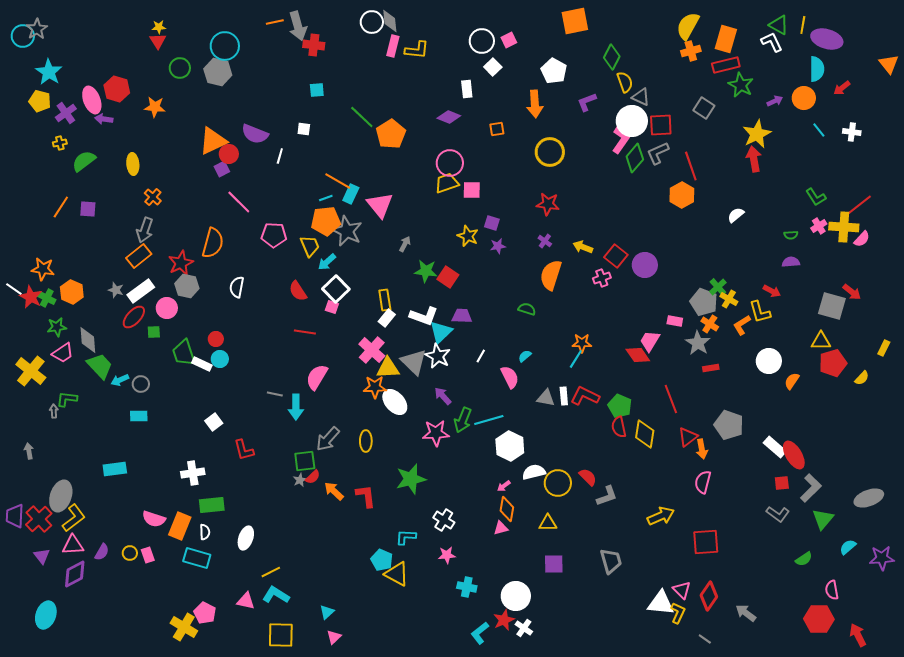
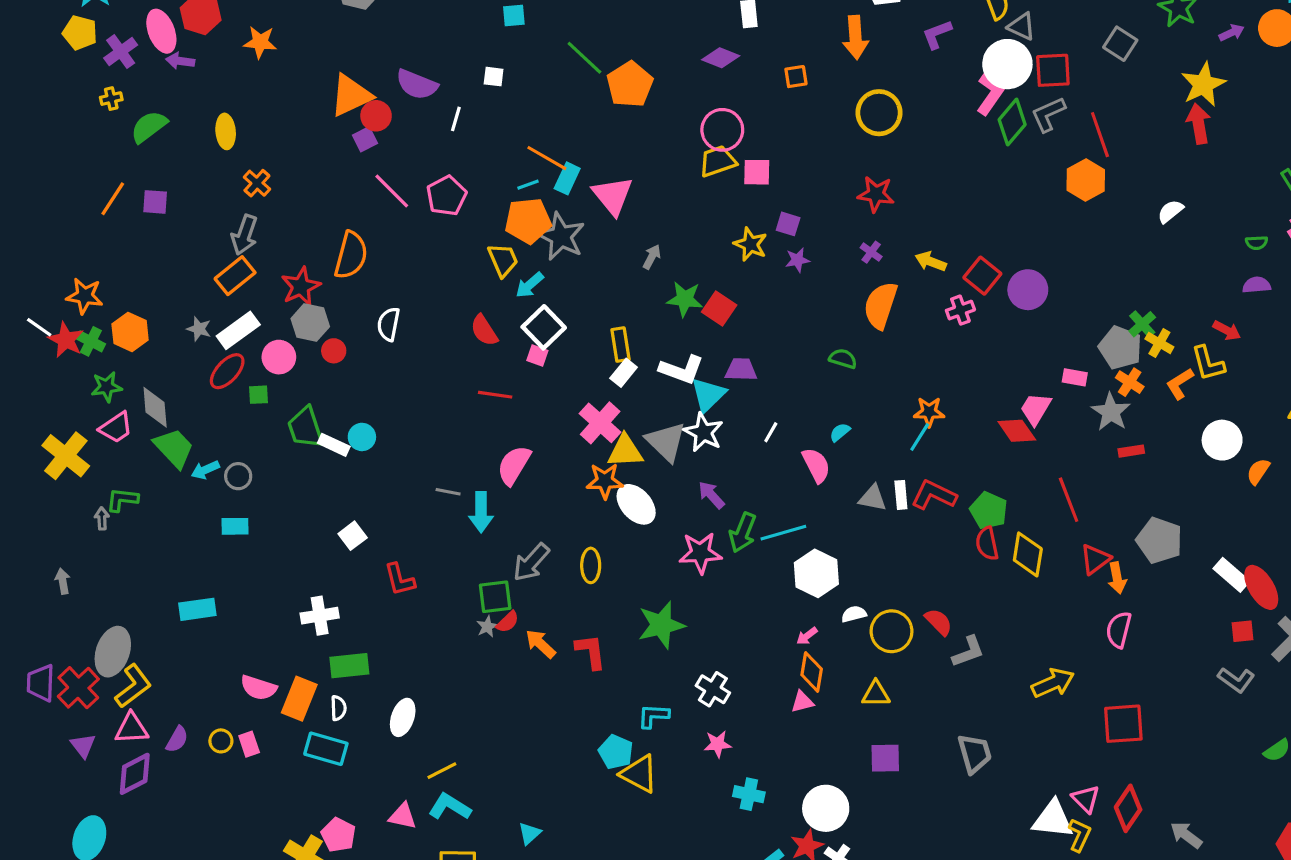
pink pentagon: (274, 235) -> (447, 196), moved, turned -30
red circle: (216, 339) -> (334, 351), moved
white semicircle: (534, 472) -> (854, 614), size x0.7

